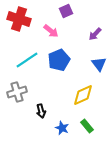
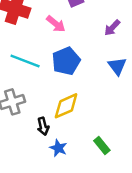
cyan line: (27, 60) -> (25, 61), turned 55
yellow diamond: (83, 95) -> (66, 106), moved
blue star: (62, 128) -> (58, 148), moved

